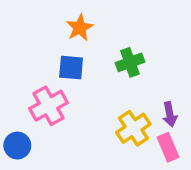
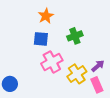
pink cross: (49, 106) -> (52, 62), moved
purple arrow: (170, 114) -> (98, 66), turned -120

